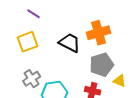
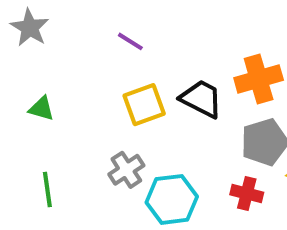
yellow square: (28, 42) -> (144, 105), moved

